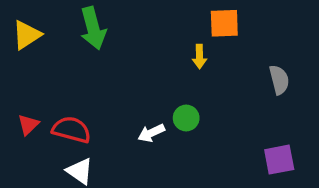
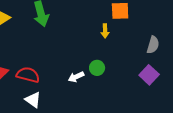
gray semicircle: (279, 80) -> (153, 45), turned 30
purple square: (279, 160) -> (149, 75), moved, turned -36

